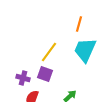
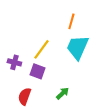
purple cross: (23, 78) -> (14, 62), moved

